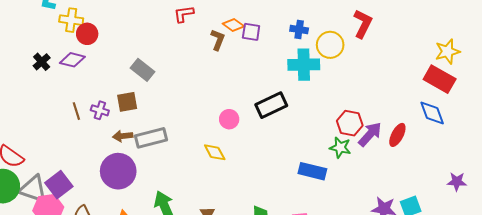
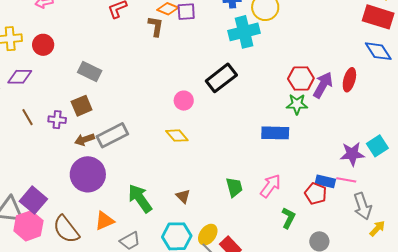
red circle: (87, 34) -> (43, 45), moved
brown line: (76, 111) -> (28, 117), moved

